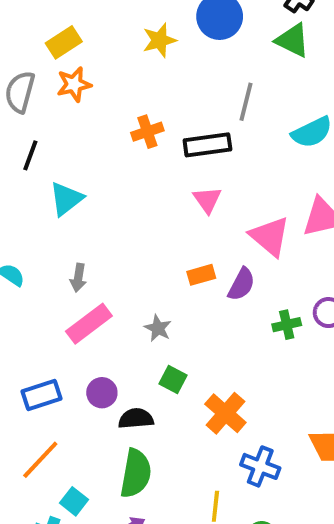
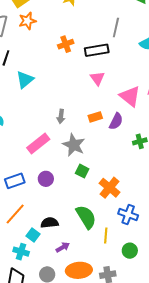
gray arrow: (78, 278) -> (61, 116), moved
gray star: (158, 328) -> (74, 145), size x1.6
black semicircle: (136, 419) -> (50, 223), moved
green semicircle: (136, 473) -> (86, 217), moved, turned -40

